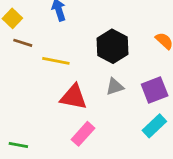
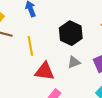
yellow line: (56, 61) -> (30, 46), turned 72

